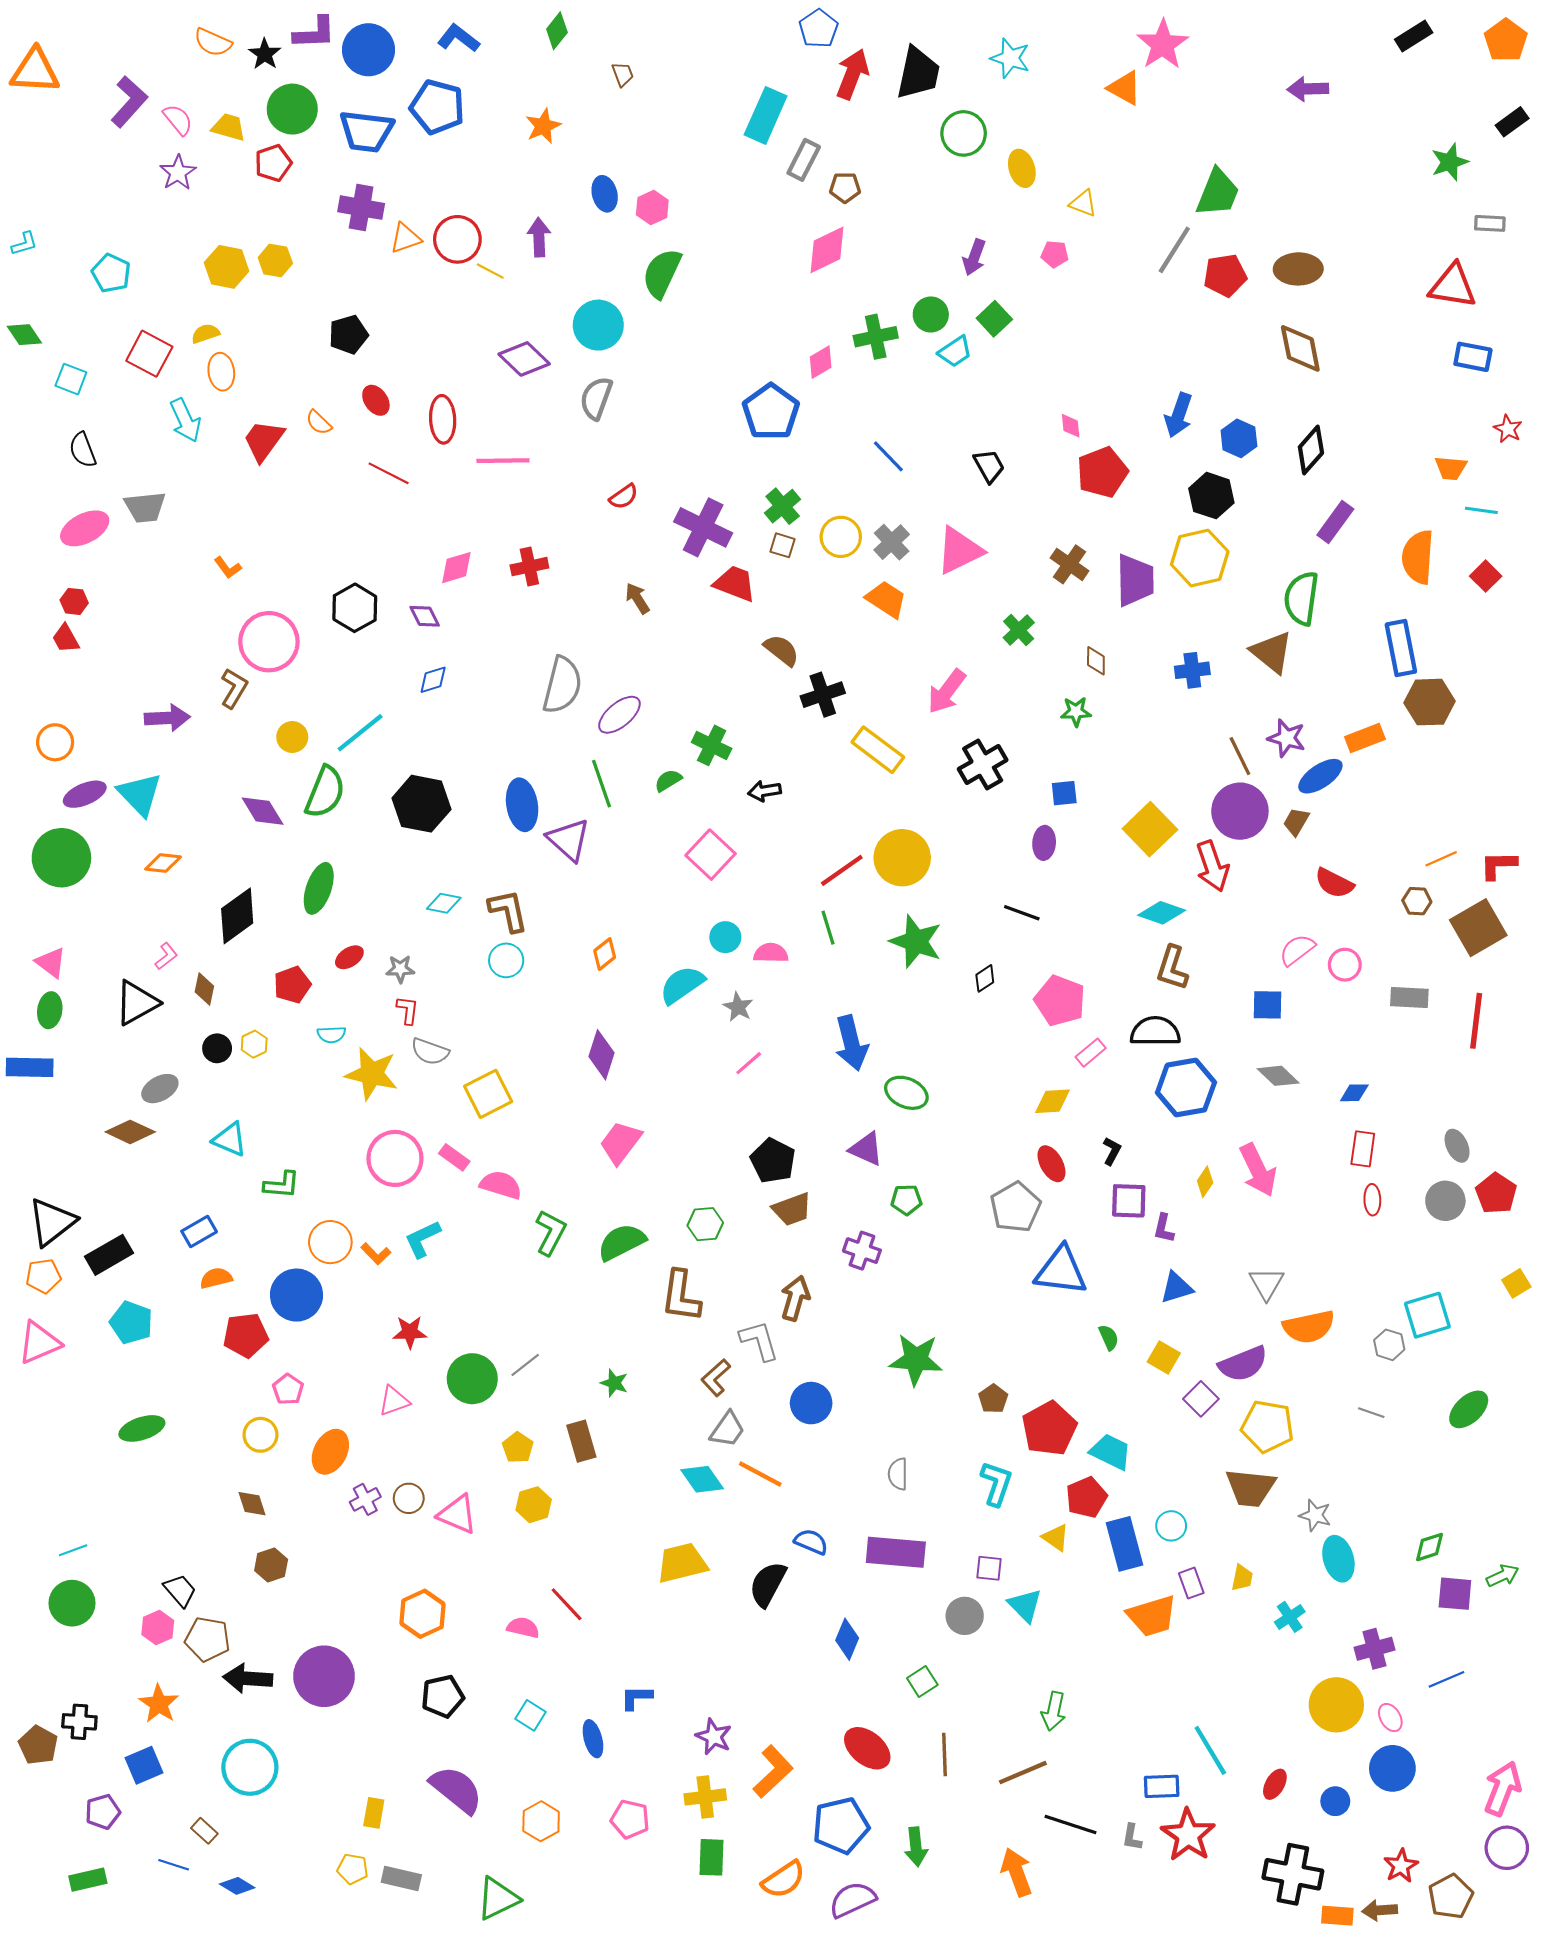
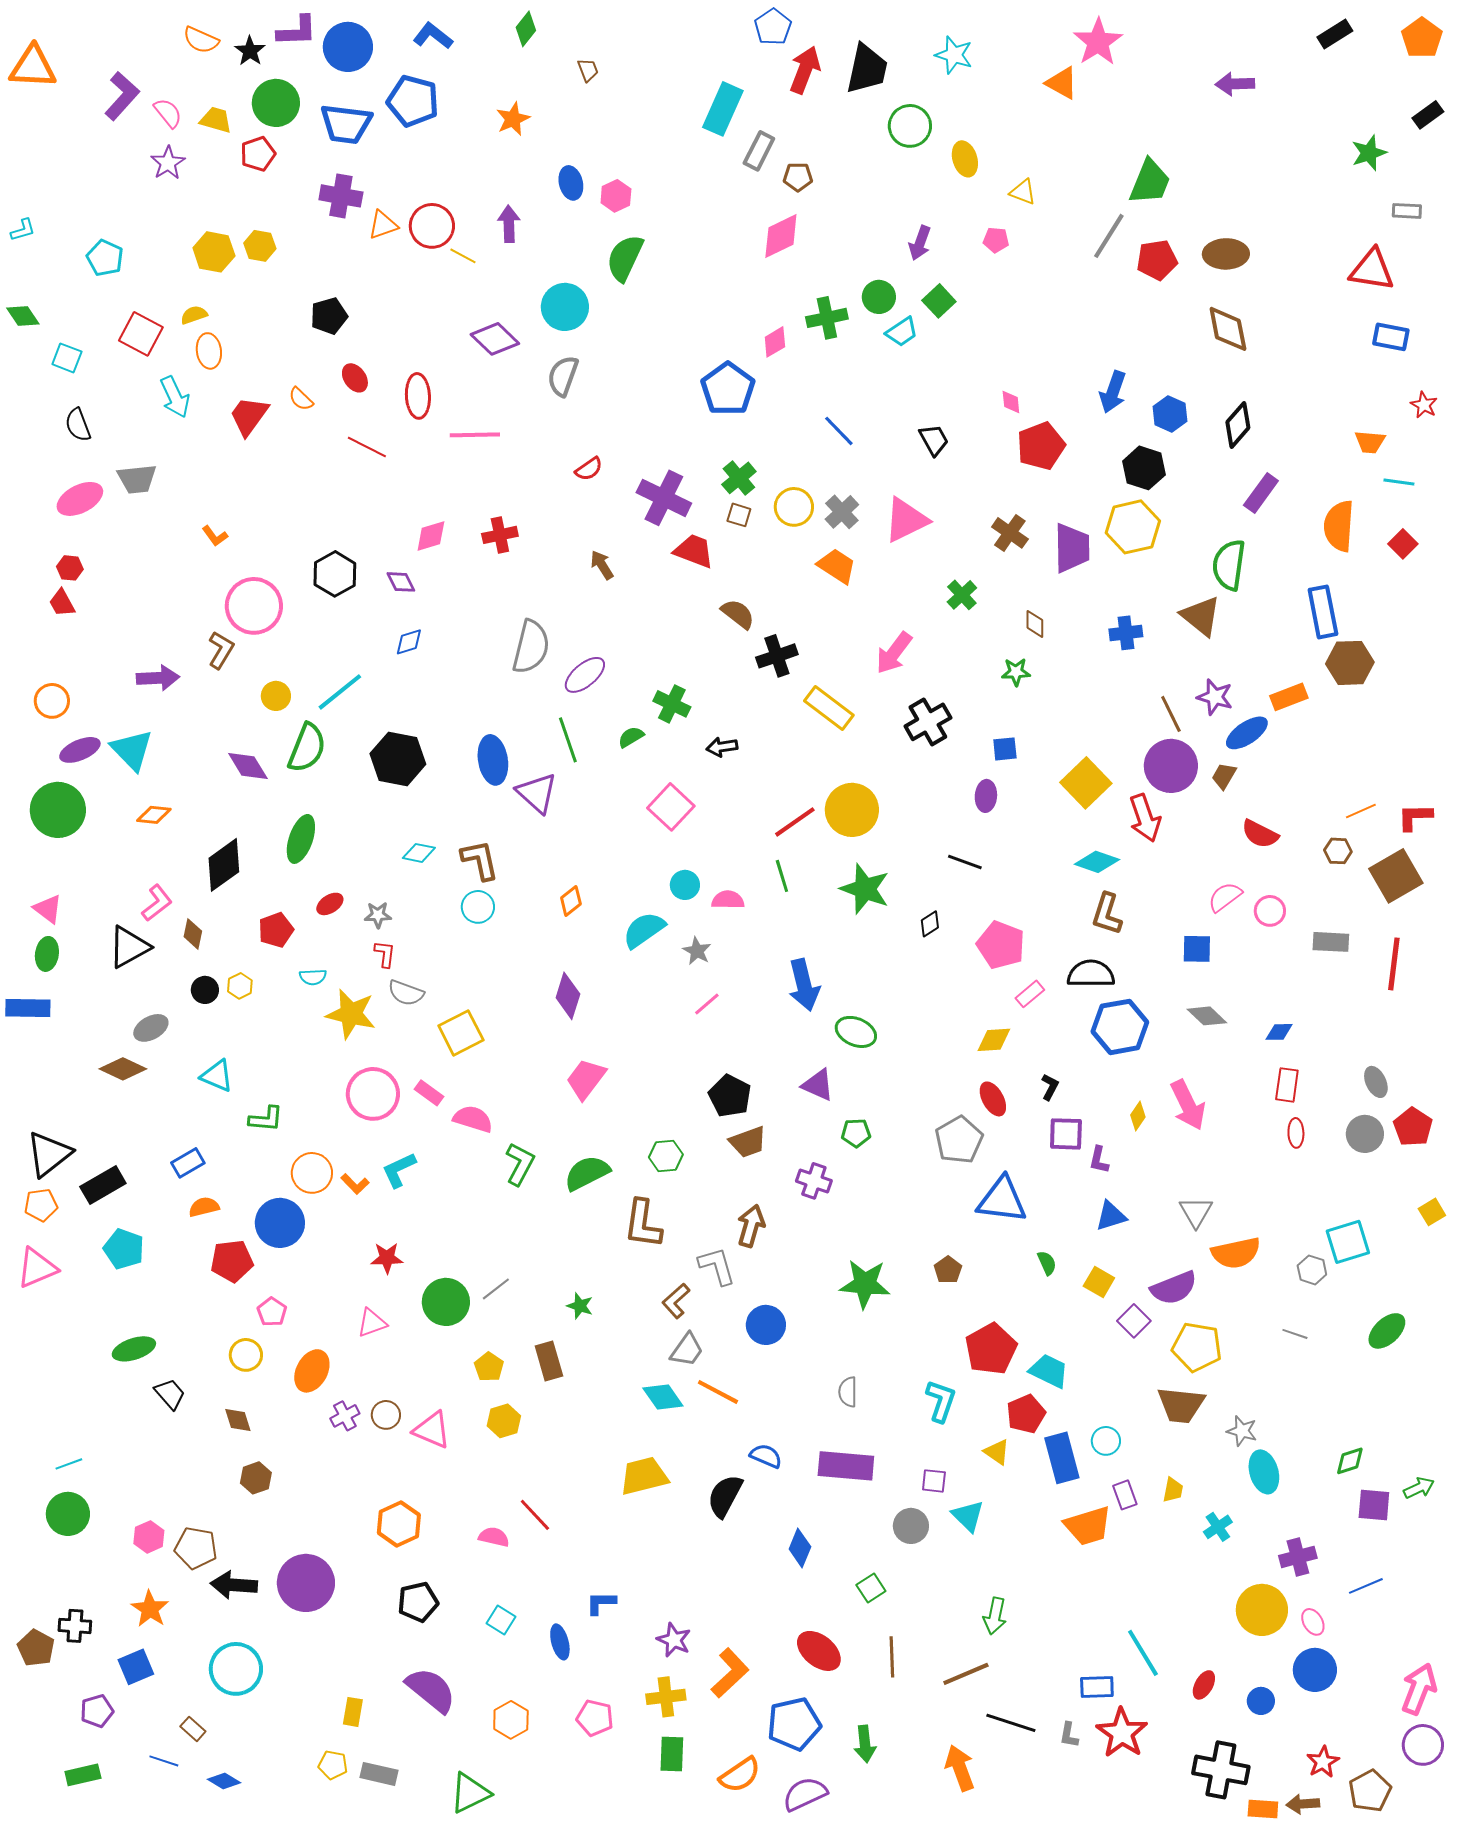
pink L-shape: (166, 956) -> (157, 903), size x1.4
brown pentagon: (993, 1399) -> (948, 1270), moved
black trapezoid: (180, 1590) -> (170, 1394), moved

